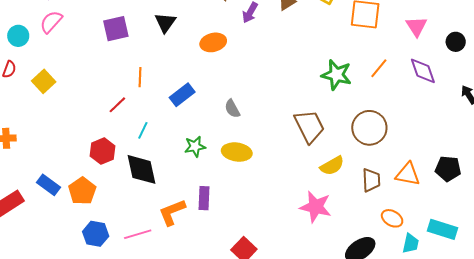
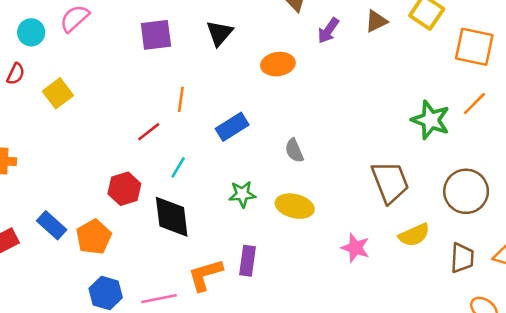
orange line: (379, 68) -> (474, 104), moved
pink star: (316, 207) -> (355, 248), moved, size x0.7

